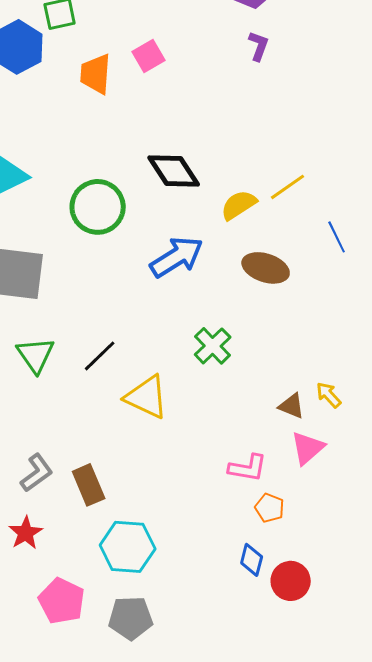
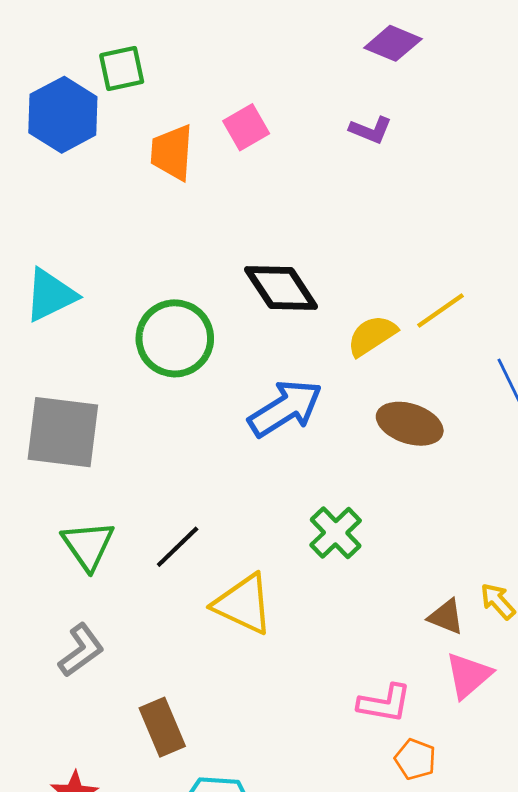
purple L-shape: (259, 46) -> (371, 130), moved, turned 92
gray L-shape: (37, 473) -> (81, 650), moved

